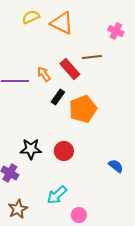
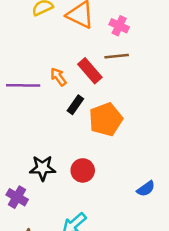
pink cross: (116, 31) -> (119, 26), moved
blue semicircle: (116, 166) -> (146, 189), turned 105

